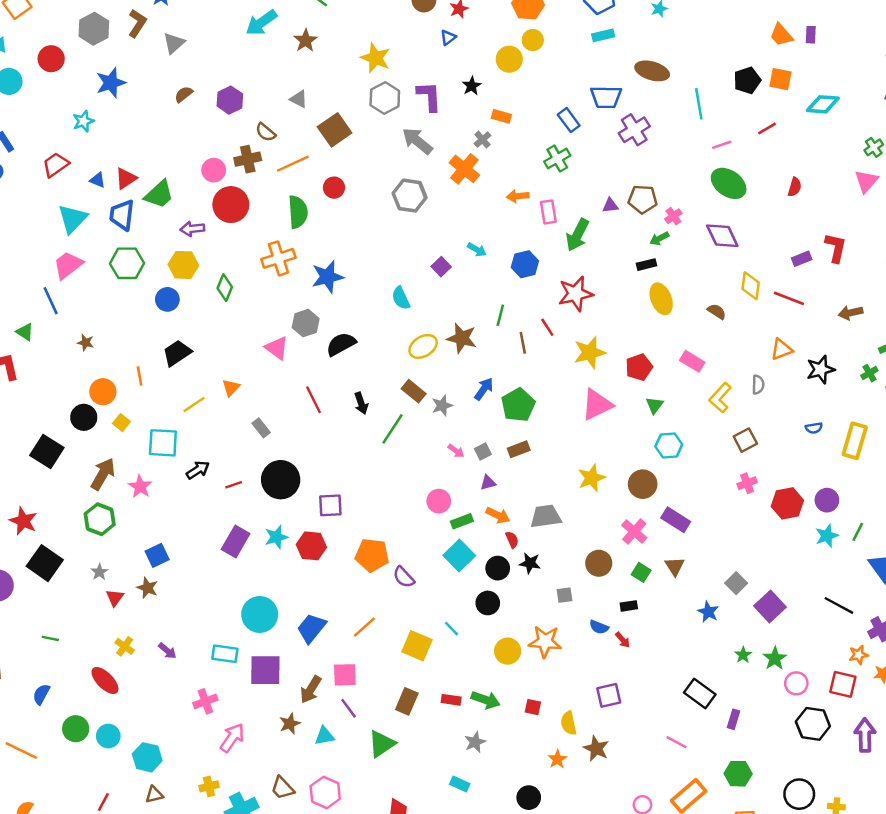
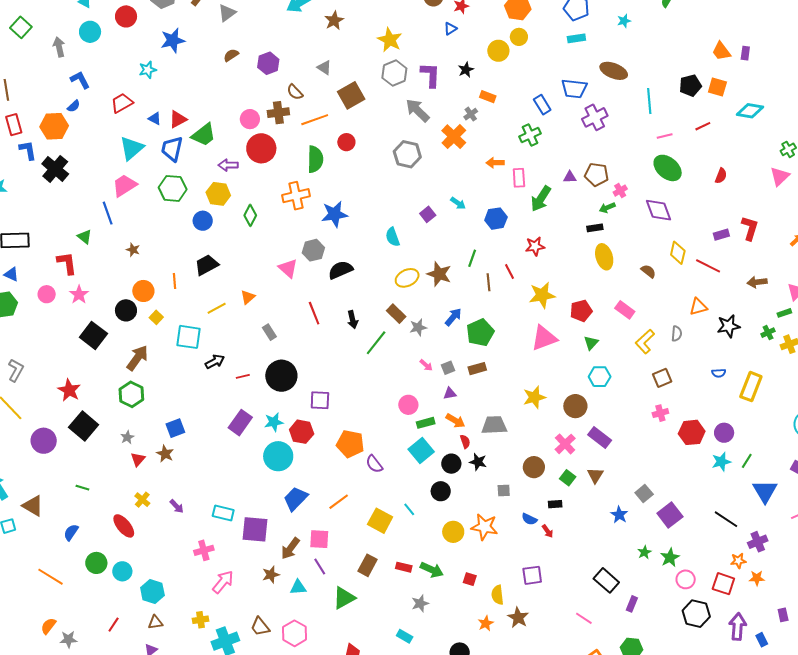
red star: (576, 294) -> (535, 246), size x0.7
pink star: (140, 487) -> (79, 295), moved
cyan circle: (260, 614) -> (278, 456), moved

